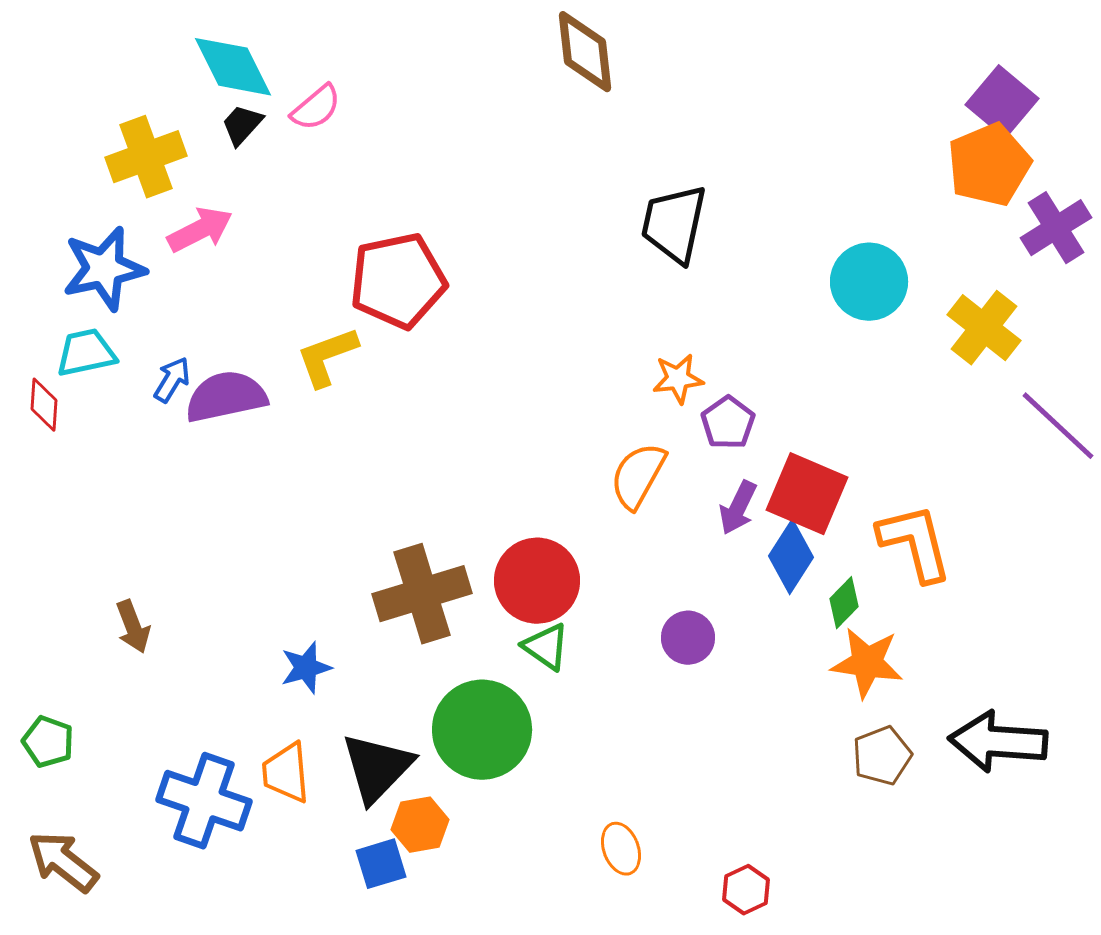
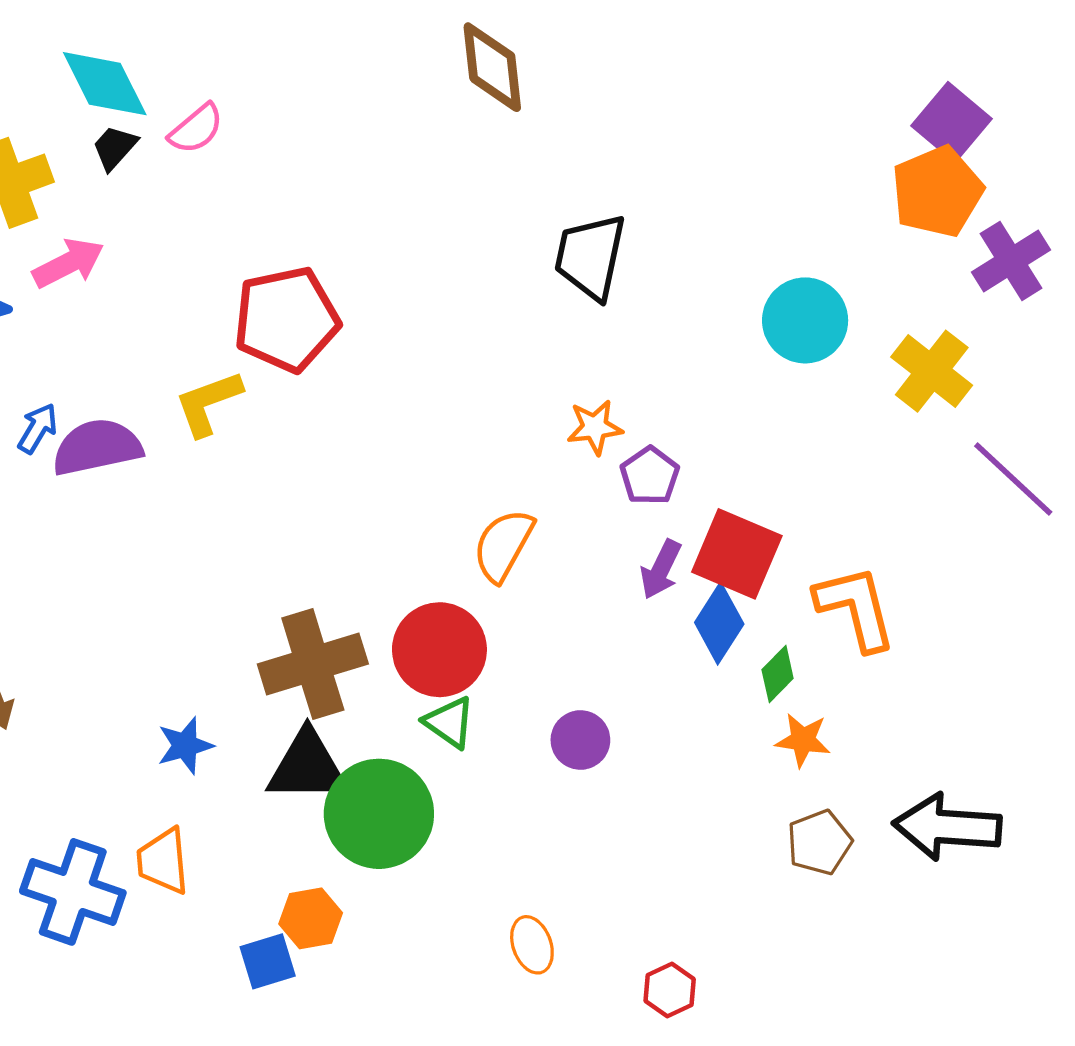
orange semicircle: (638, 476) -> (503, 545), moved
purple circle: (688, 638) -> (580, 740), moved
orange star: (867, 663) -> (803, 740), size x0.7
black triangle: (377, 768) -> (307, 766), moved, turned 46

